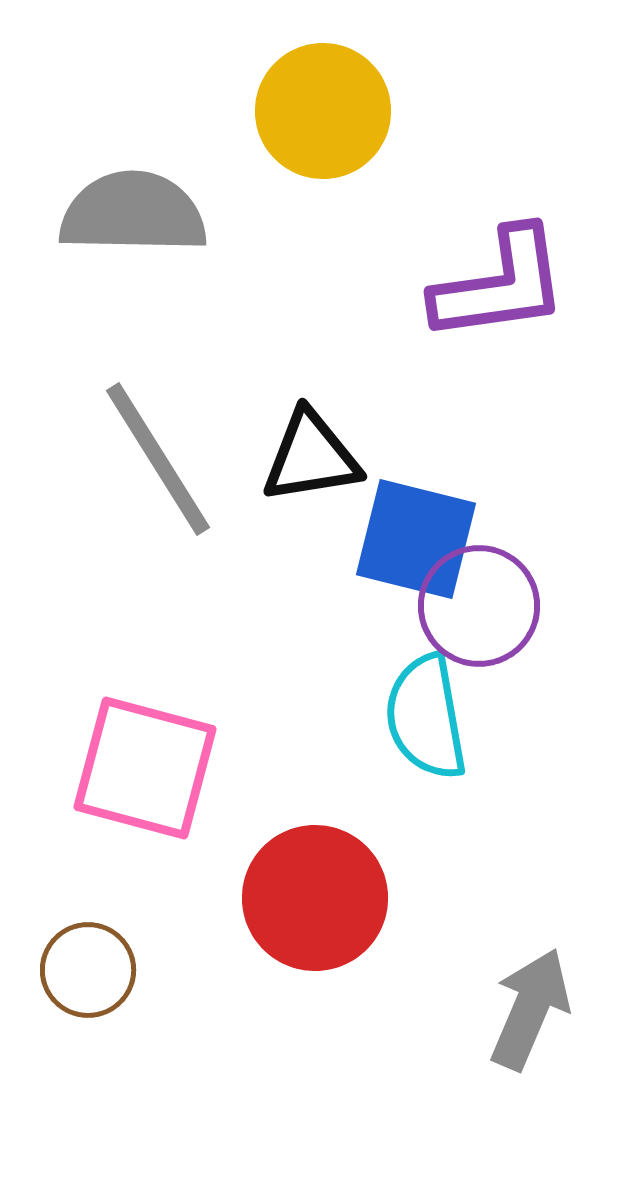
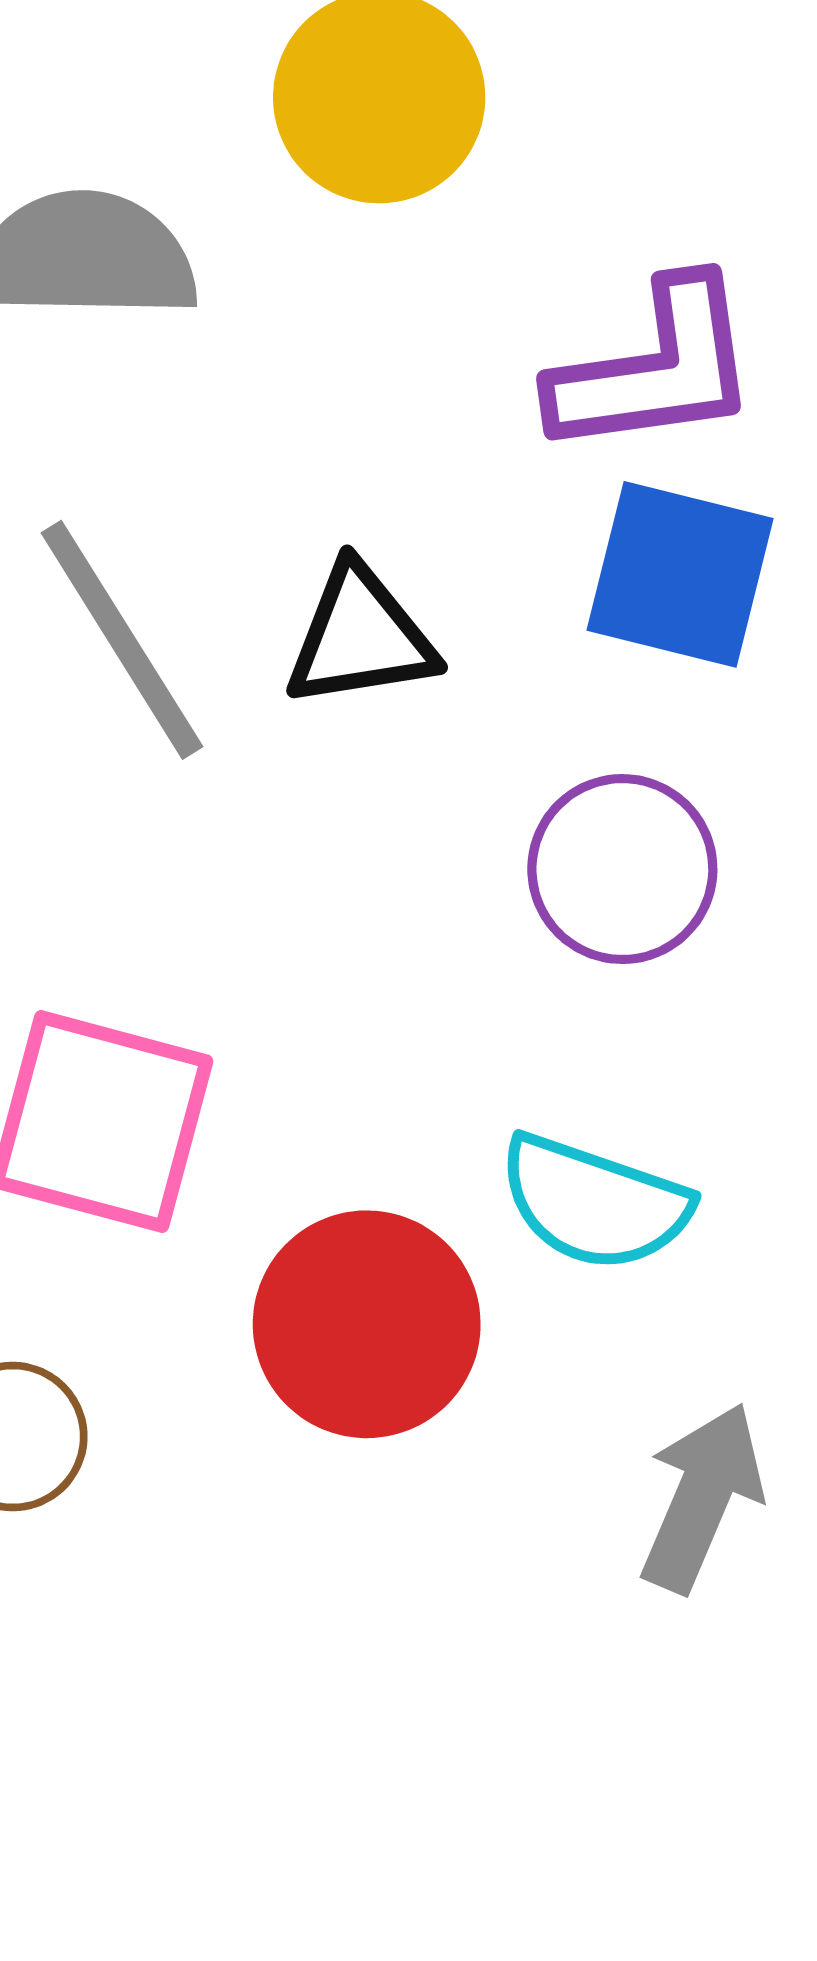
blue square: (416, 539) -> (680, 574), moved
cyan semicircle: (426, 717) -> (594, 1203), moved, turned -61

